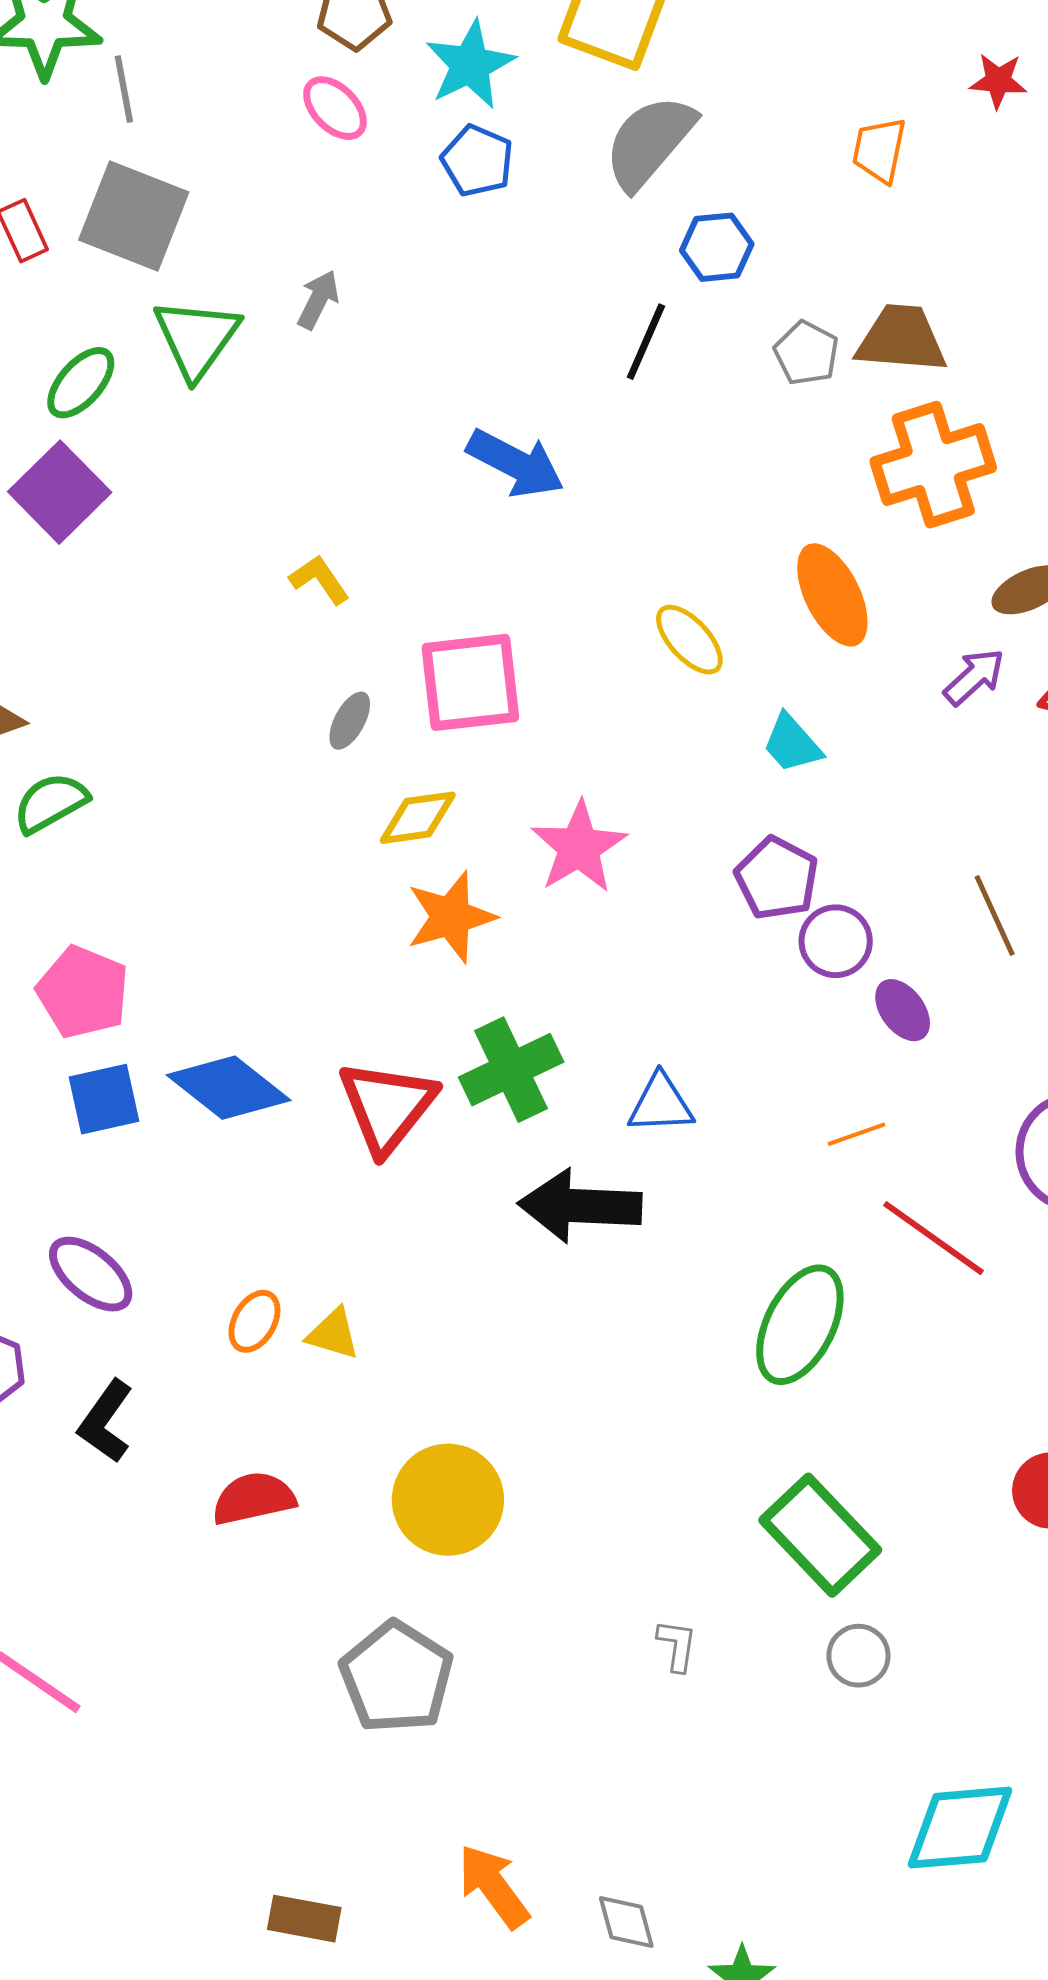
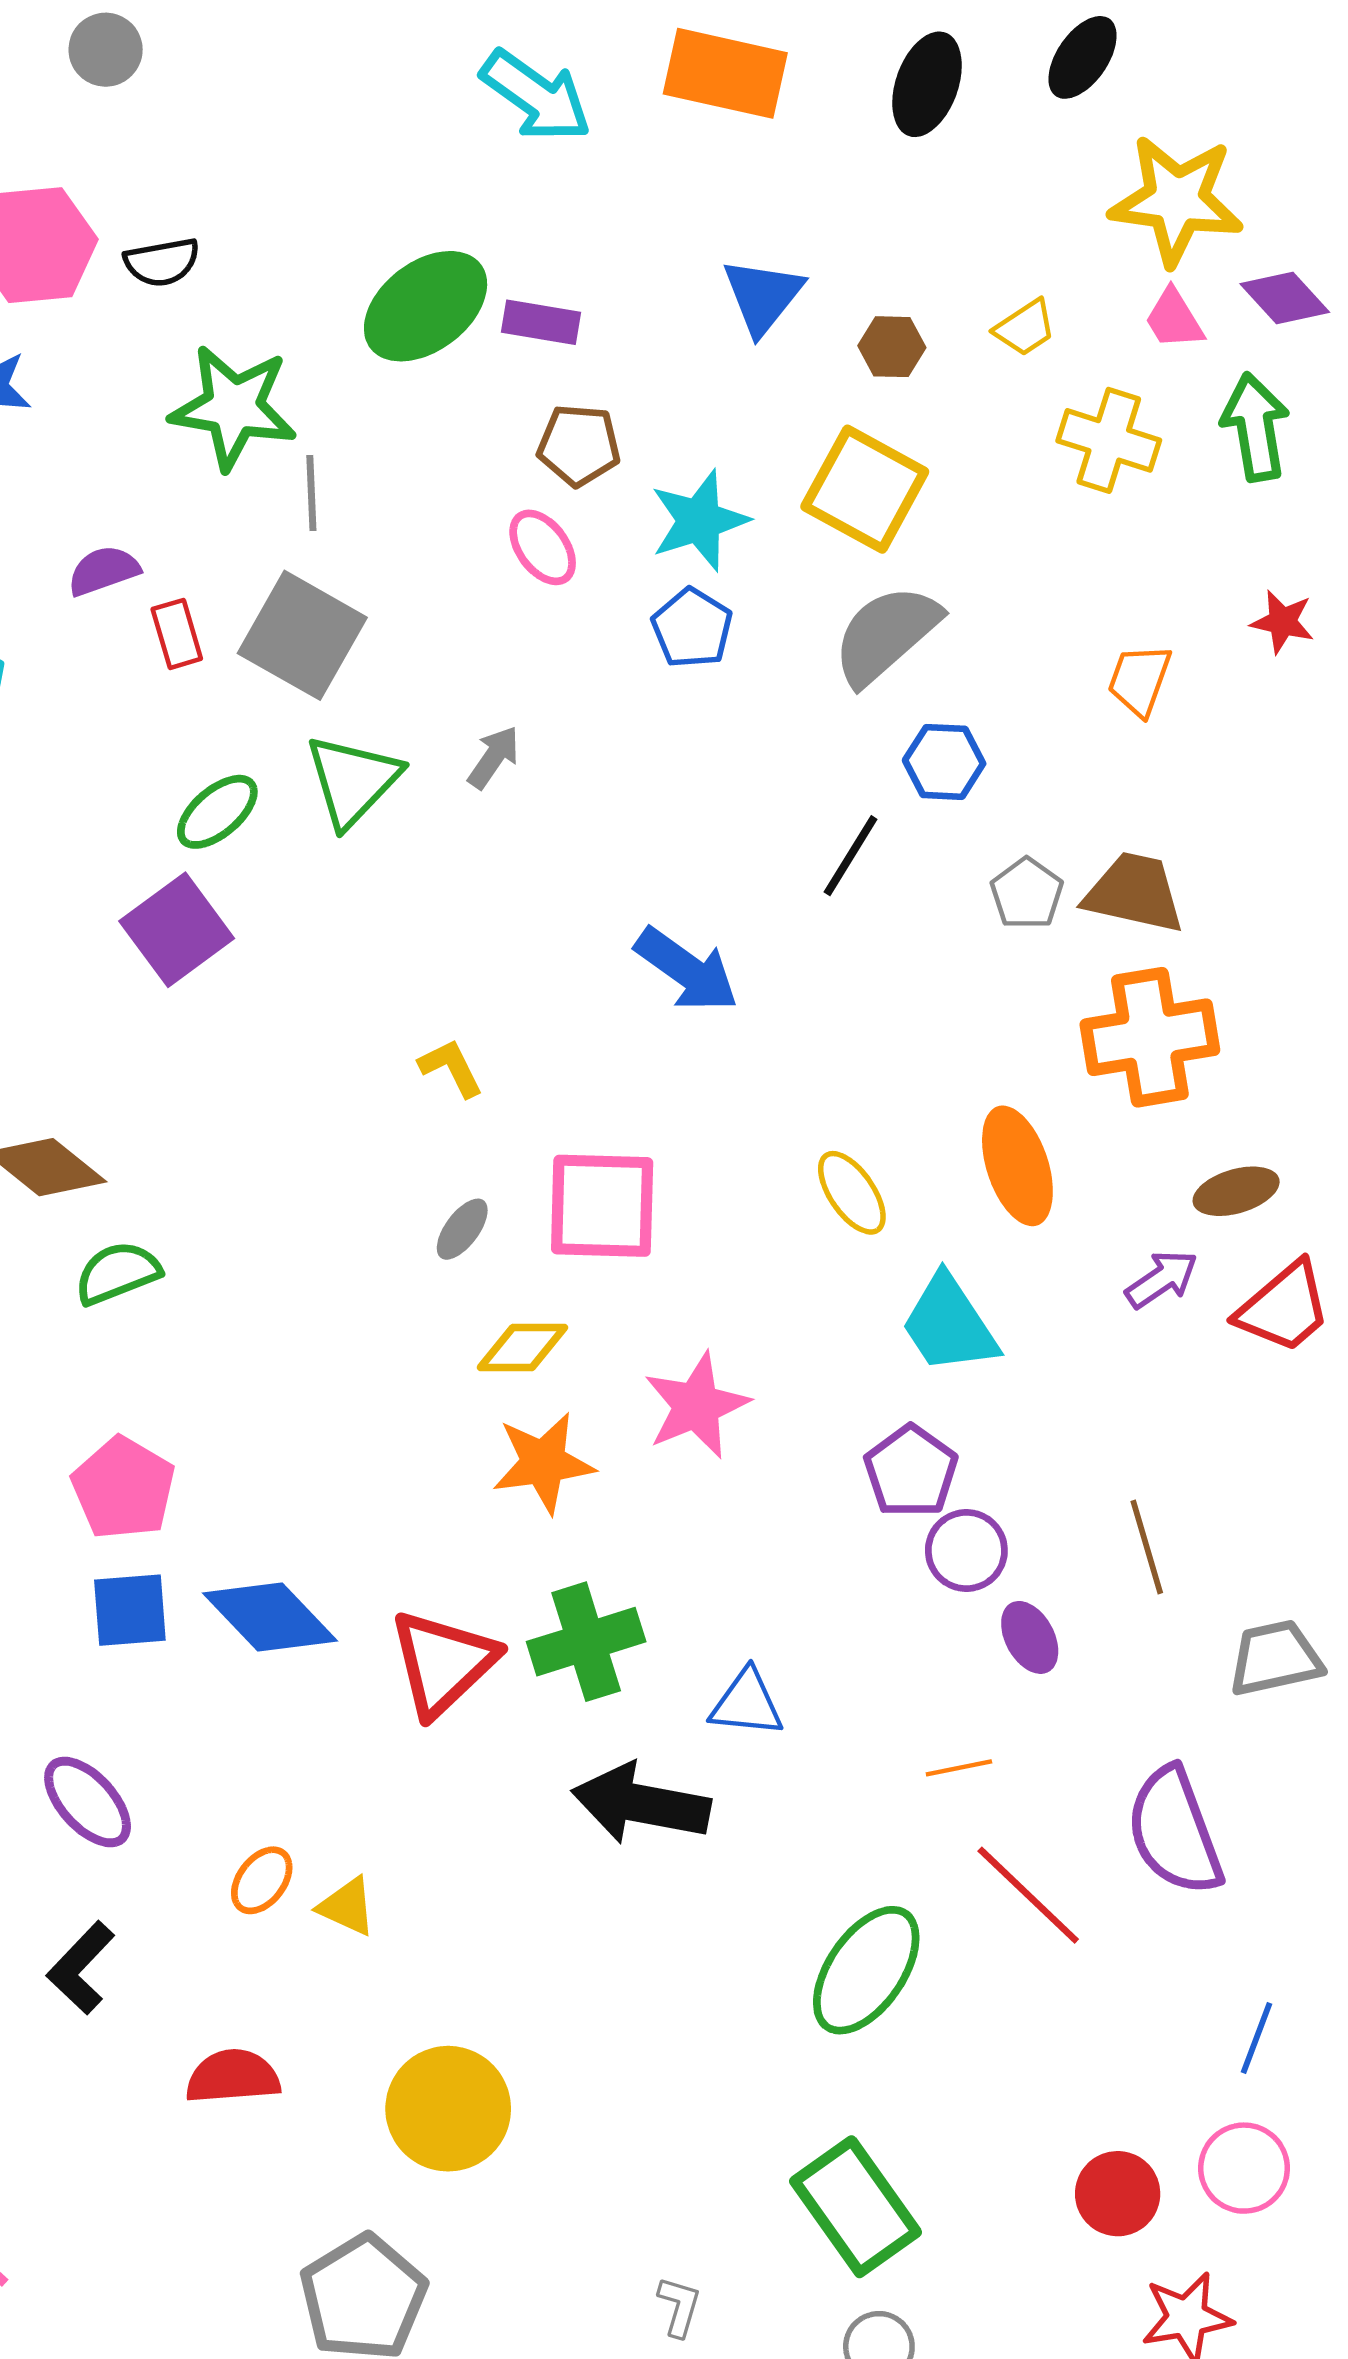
cyan trapezoid: (792, 744) -> (949, 1324), size x1.5

